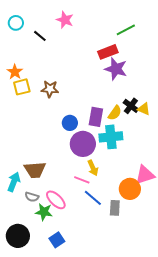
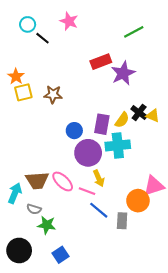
cyan circle: (16, 23) -> (28, 24), moved
red rectangle: (108, 52) -> (101, 62), moved
purple star: (116, 69) -> (123, 73), turned 30
pink ellipse: (56, 200) -> (63, 182), moved

